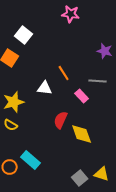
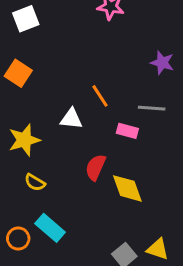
white square: (24, 35) -> (26, 19), moved, turned 30
pink rectangle: (82, 96) -> (127, 131), turned -32
yellow semicircle: (11, 125) -> (35, 182), moved

